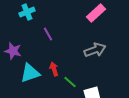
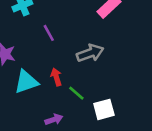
gray arrow: (95, 50) -> (90, 53), moved

